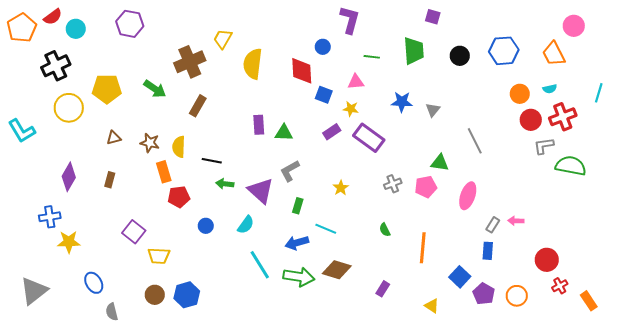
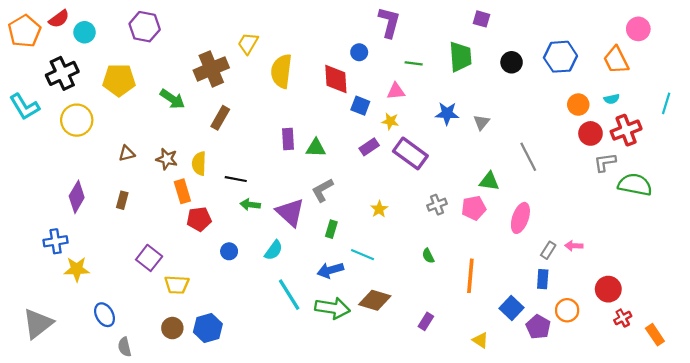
yellow pentagon: (107, 89) -> (119, 80), moved
cyan L-shape: (22, 131) -> (24, 107), moved
orange circle: (517, 296) -> (567, 310), moved

